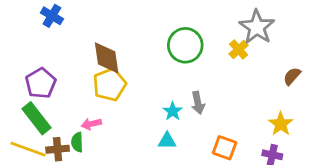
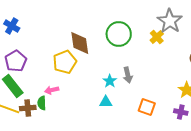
blue cross: (52, 16) -> (12, 26), moved
brown diamond: (107, 58) -> (80, 43), moved

